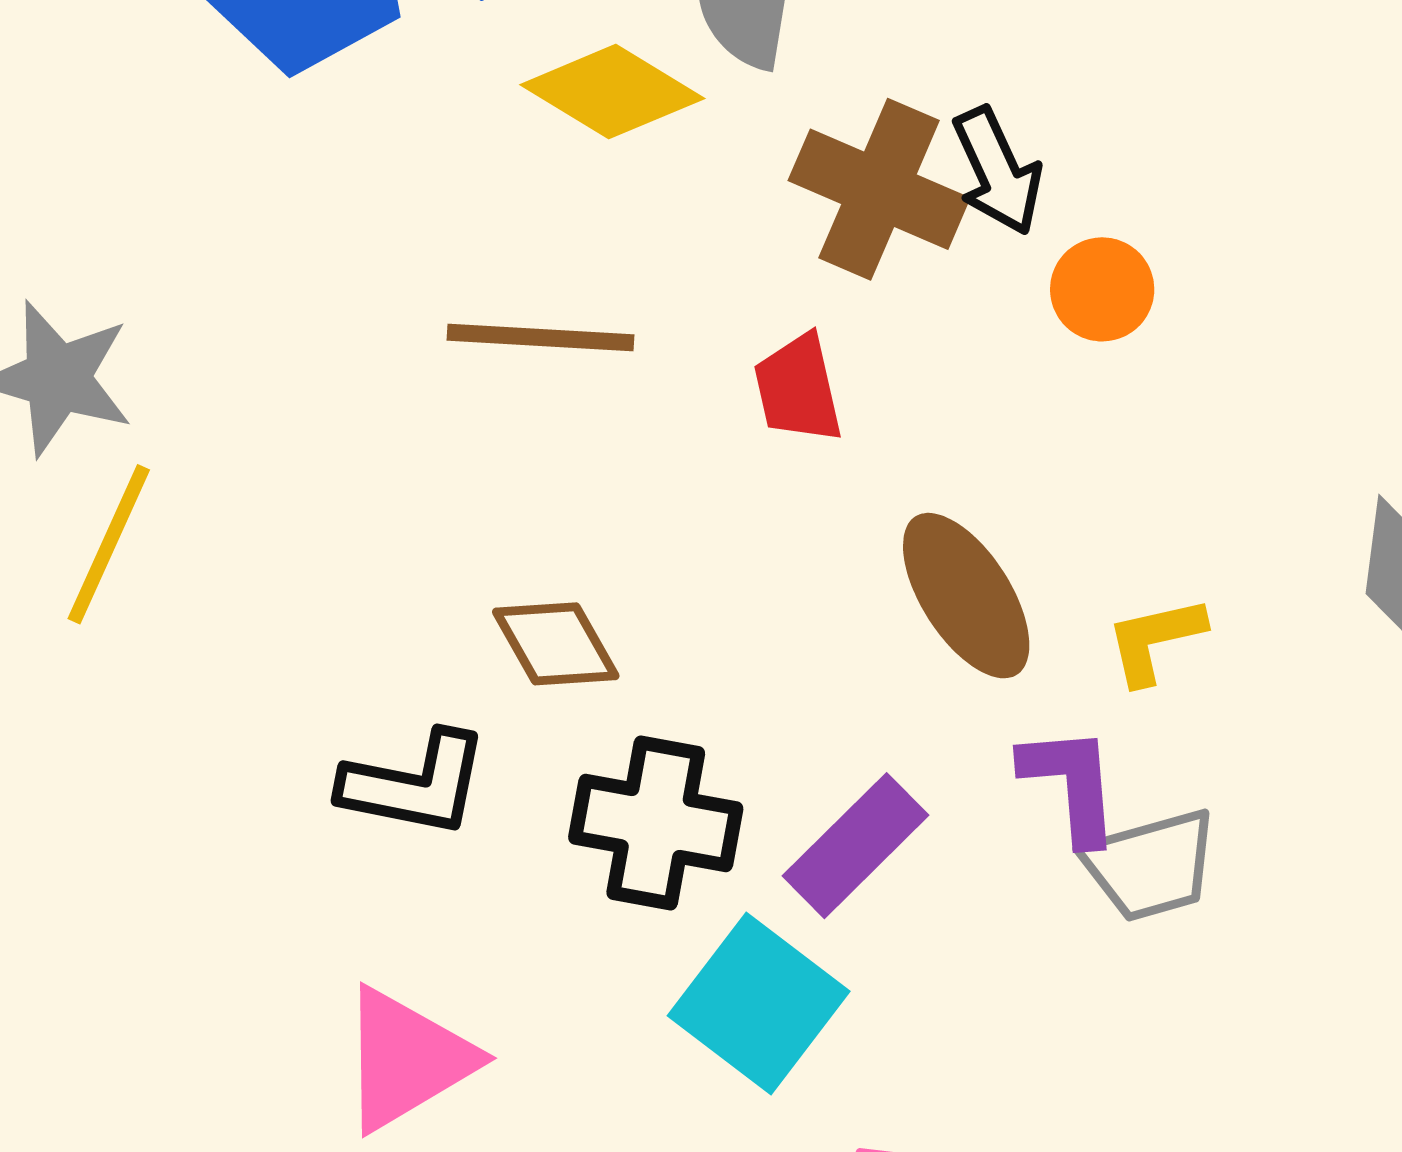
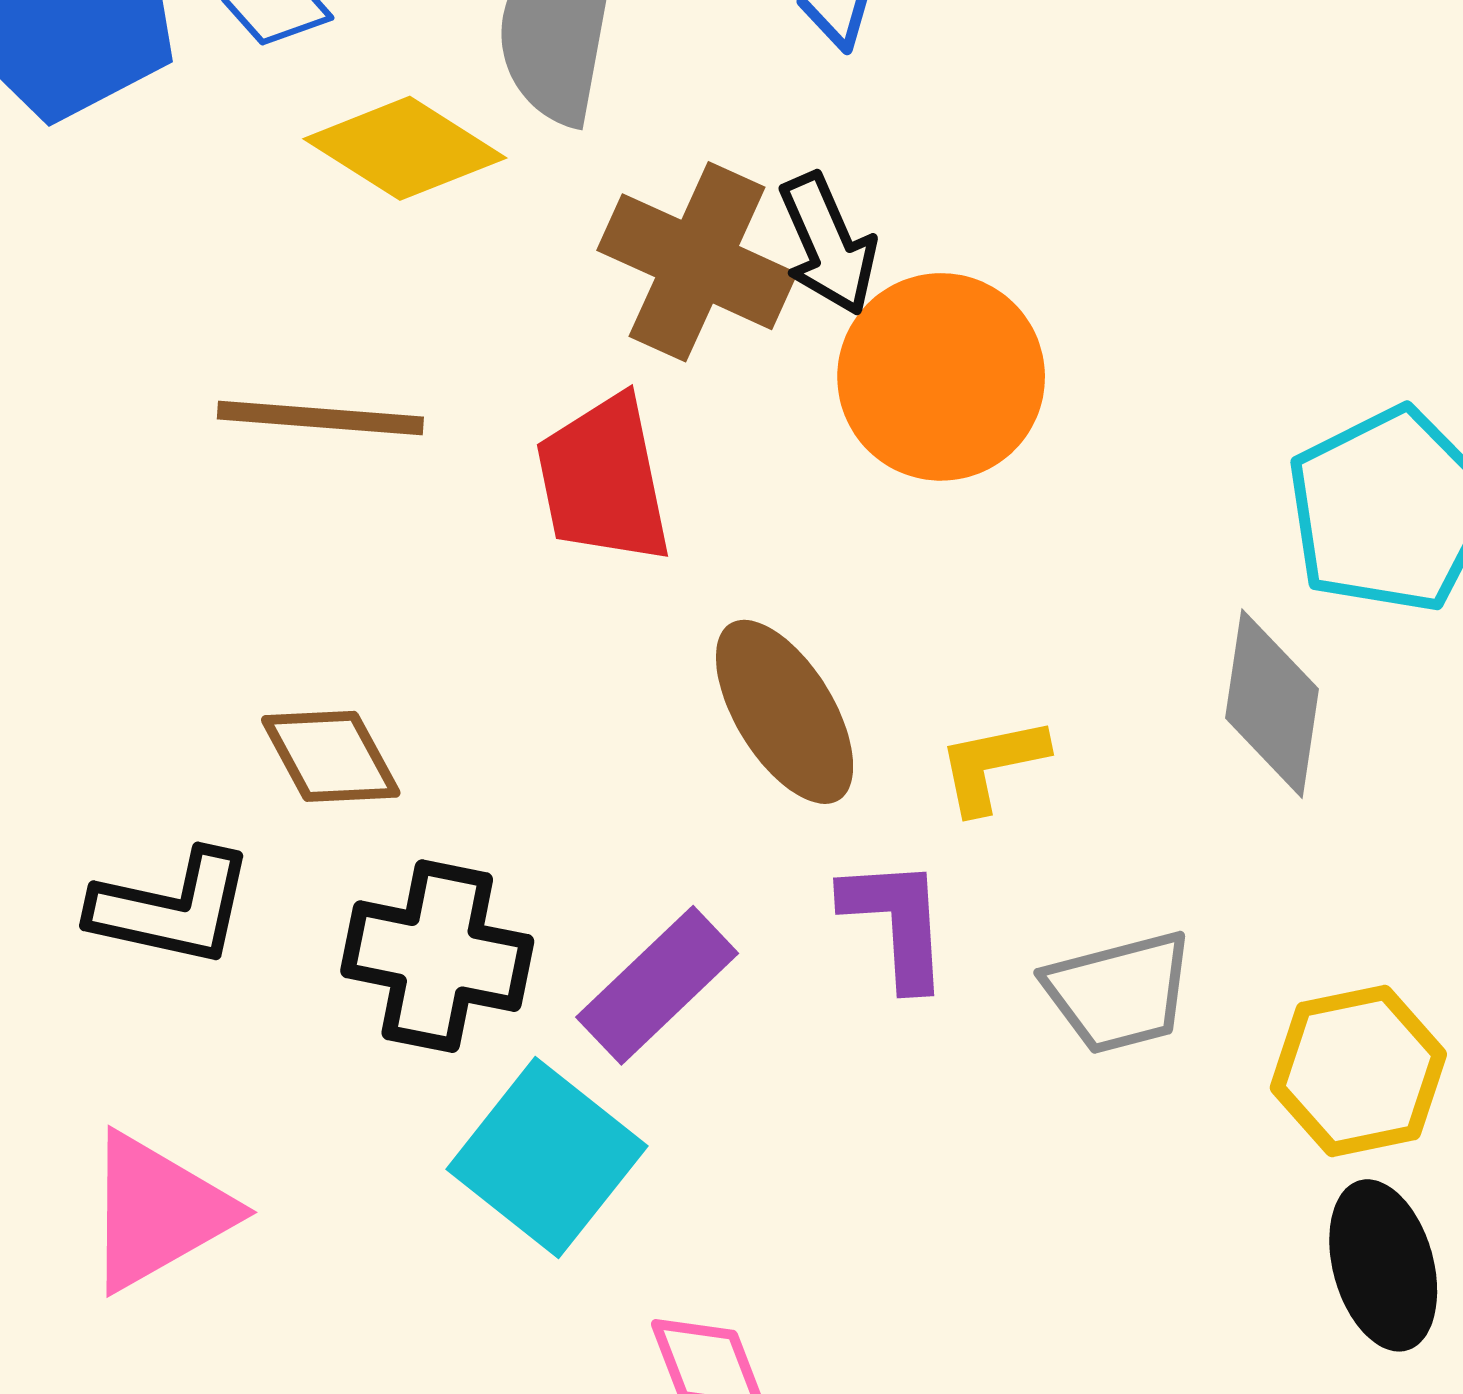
orange circle: (1102, 289) -> (941, 377), size x1.8
red trapezoid: (798, 389) -> (604, 480), size x1.4
gray trapezoid: (1150, 865) -> (1119, 992), moved

